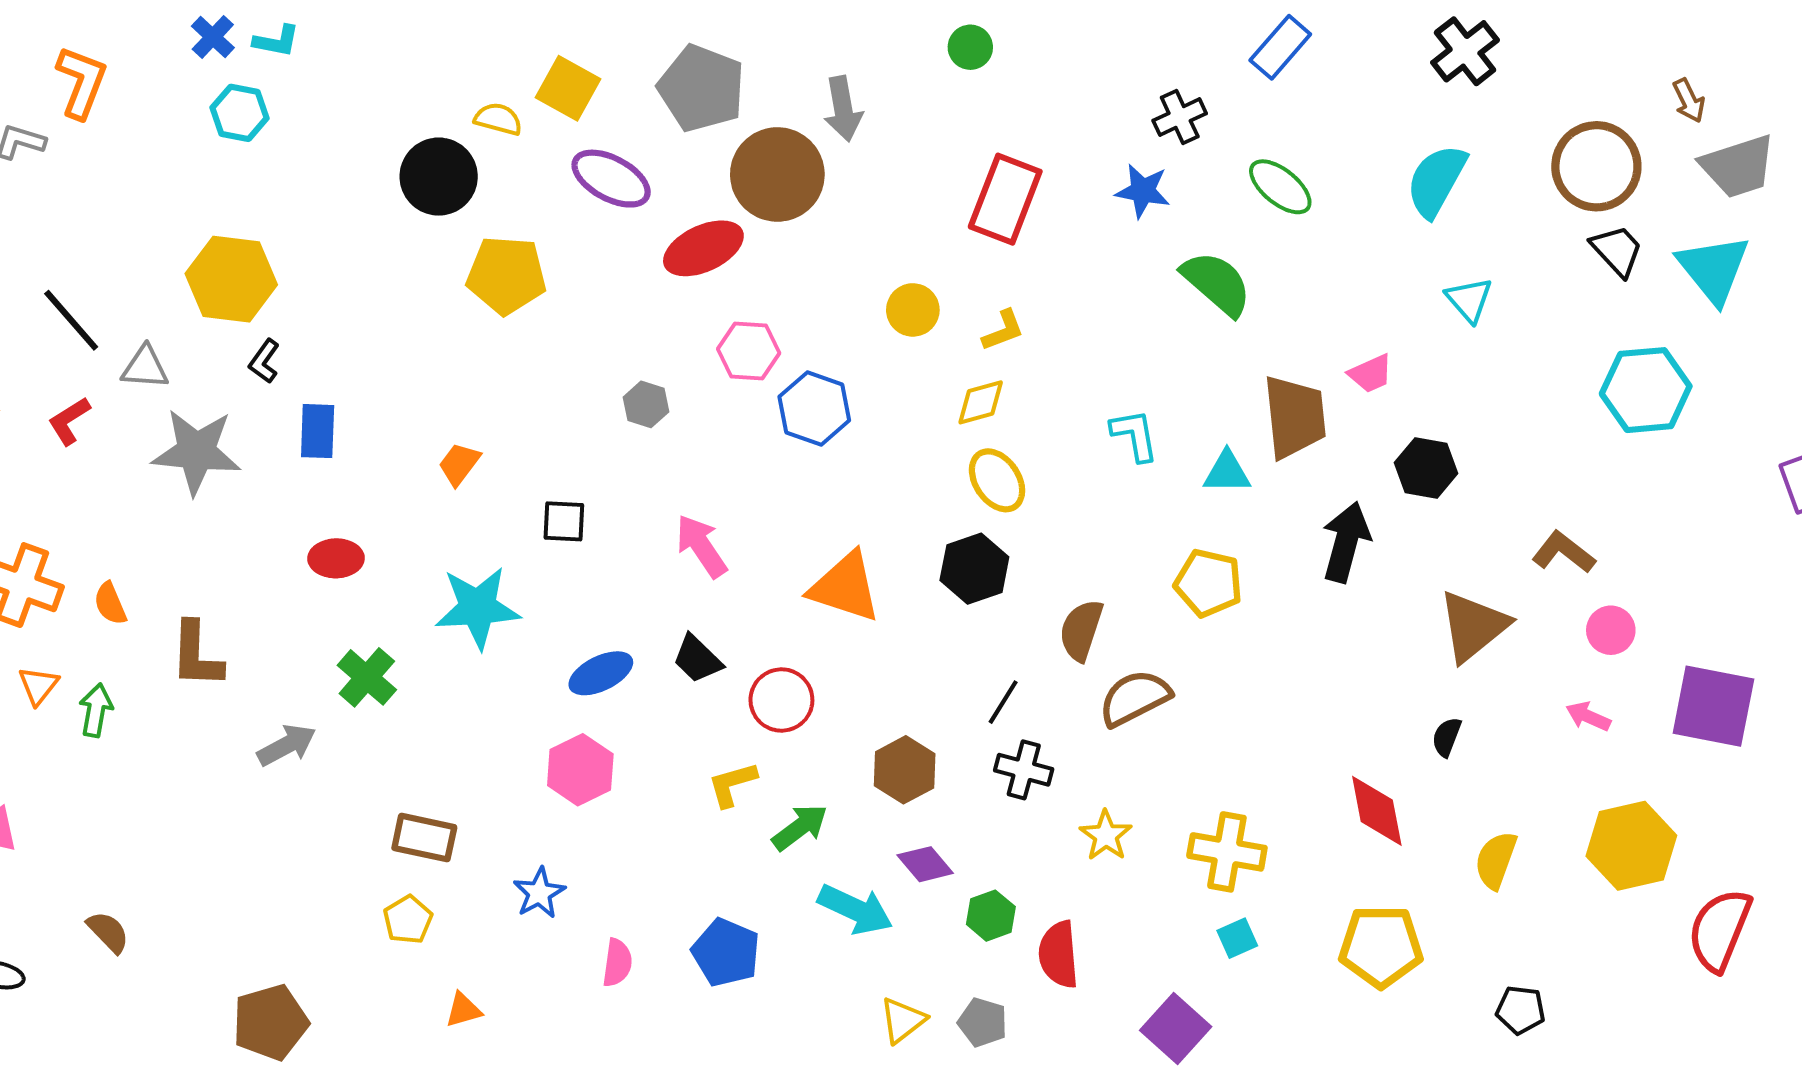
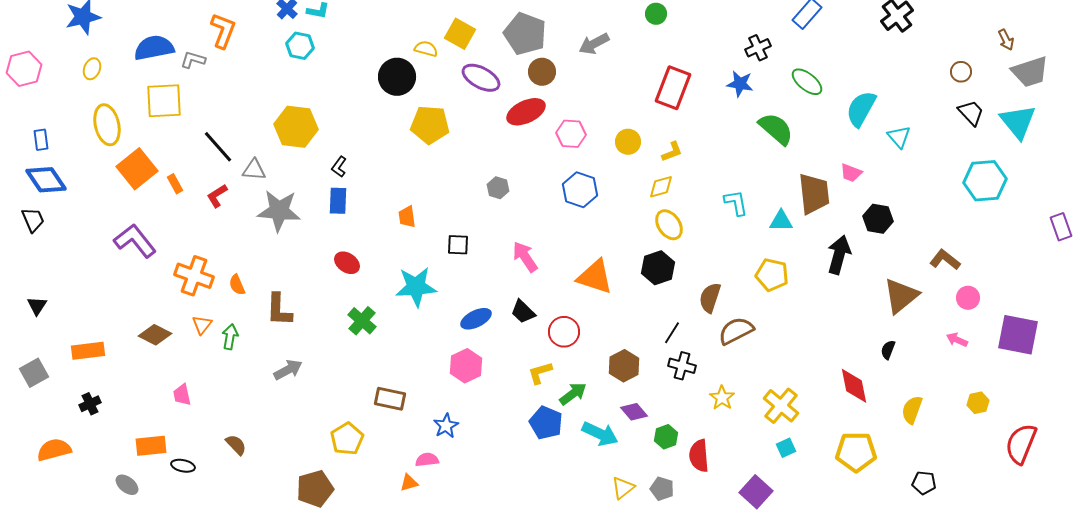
gray arrow: (843, 109) -> (594, 44), turned 72
brown circle: (1596, 166) -> (961, 72), size x0.5
brown circle: (777, 174) -> (542, 72), moved, size x0.6
cyan semicircle: (1436, 181) -> (861, 109), moved
pink hexagon: (749, 351) -> (571, 134), moved
black L-shape: (264, 361) -> (339, 167), moved
pink trapezoid: (1371, 374) -> (851, 173), turned 45
orange trapezoid: (459, 464) -> (407, 217), turned -45
red ellipse: (336, 558) -> (347, 263), turned 35
gray arrow: (287, 745) -> (288, 370), moved
yellow hexagon: (1631, 846) -> (978, 403), size x0.5
yellow cross: (1227, 852) -> (781, 406), turned 30
yellow pentagon: (408, 920) -> (347, 439), moved, size x1.4
blue pentagon: (726, 952) -> (546, 423), moved
pink semicircle: (617, 963) -> (427, 460), moved, turned -105

